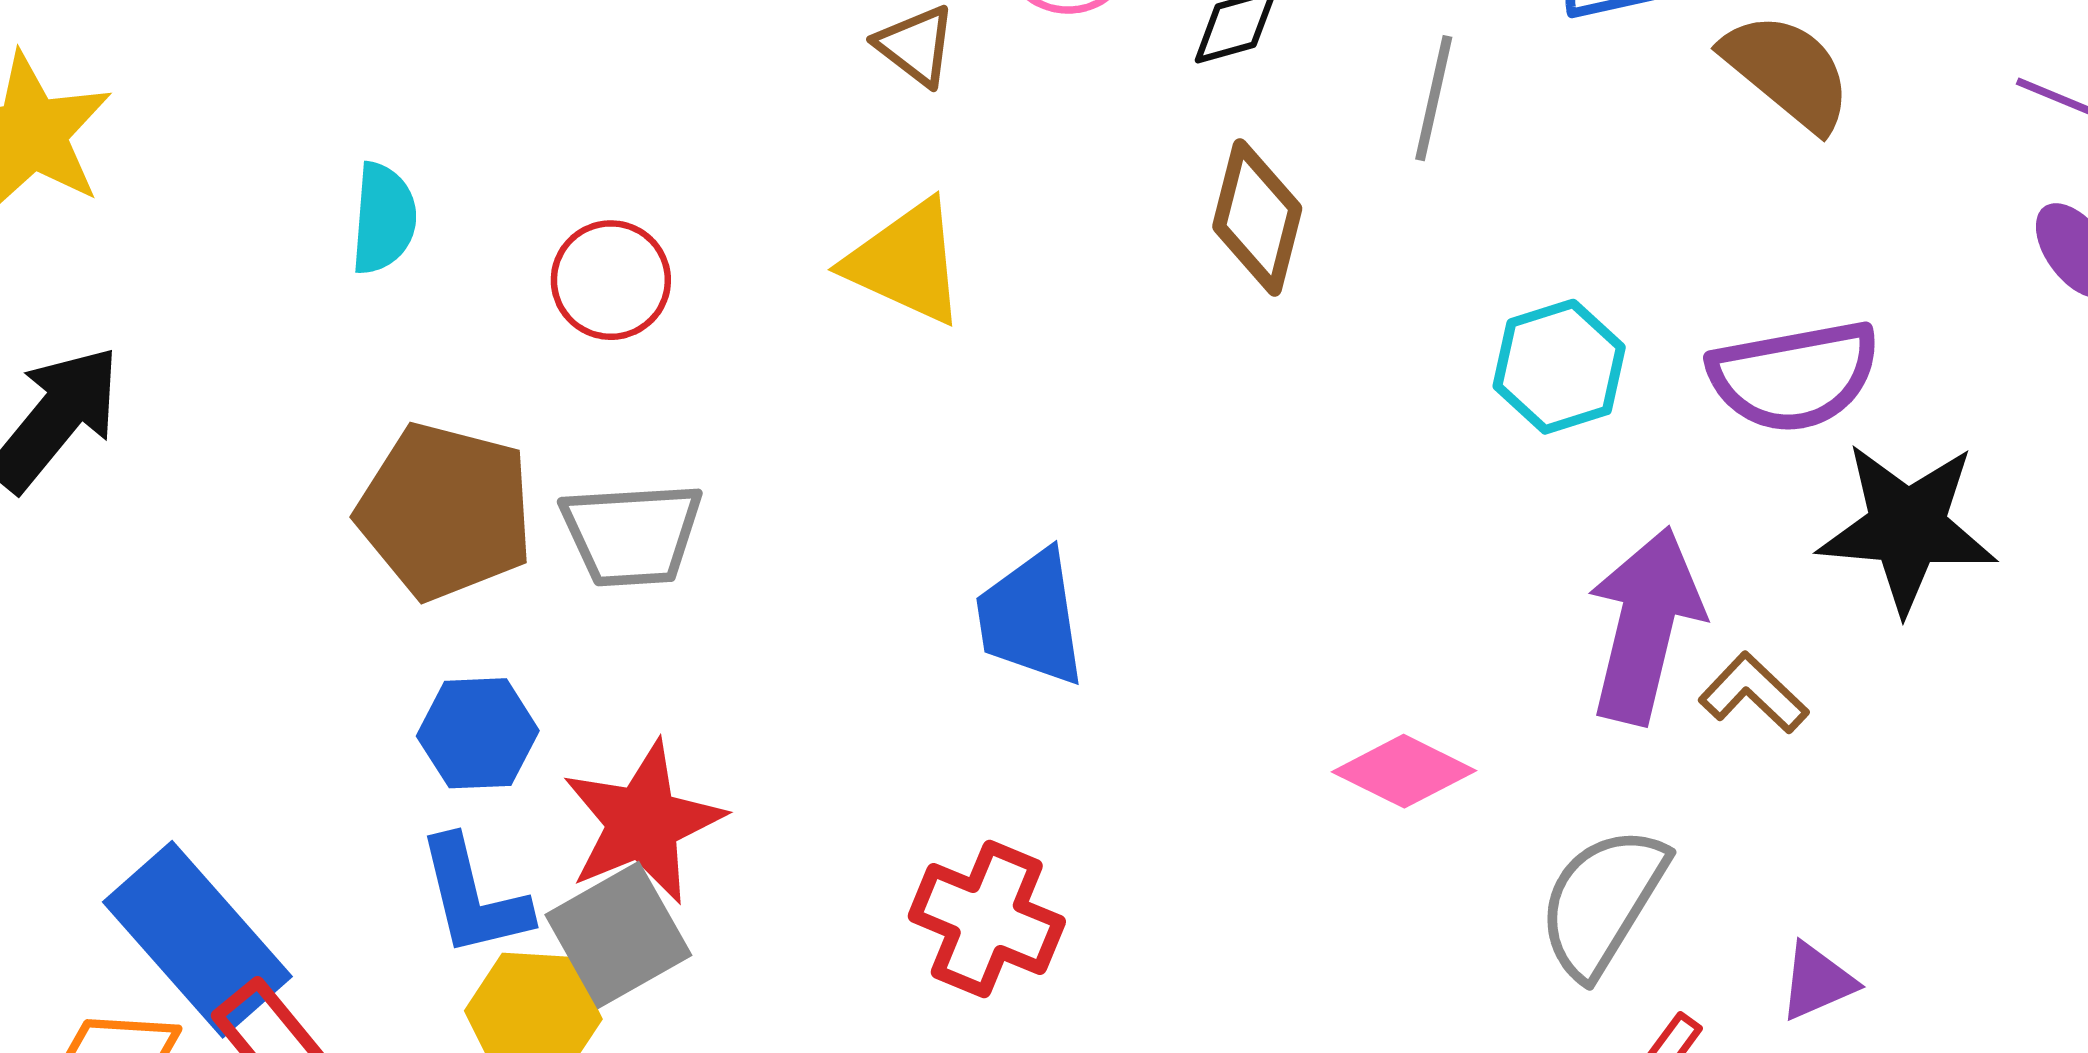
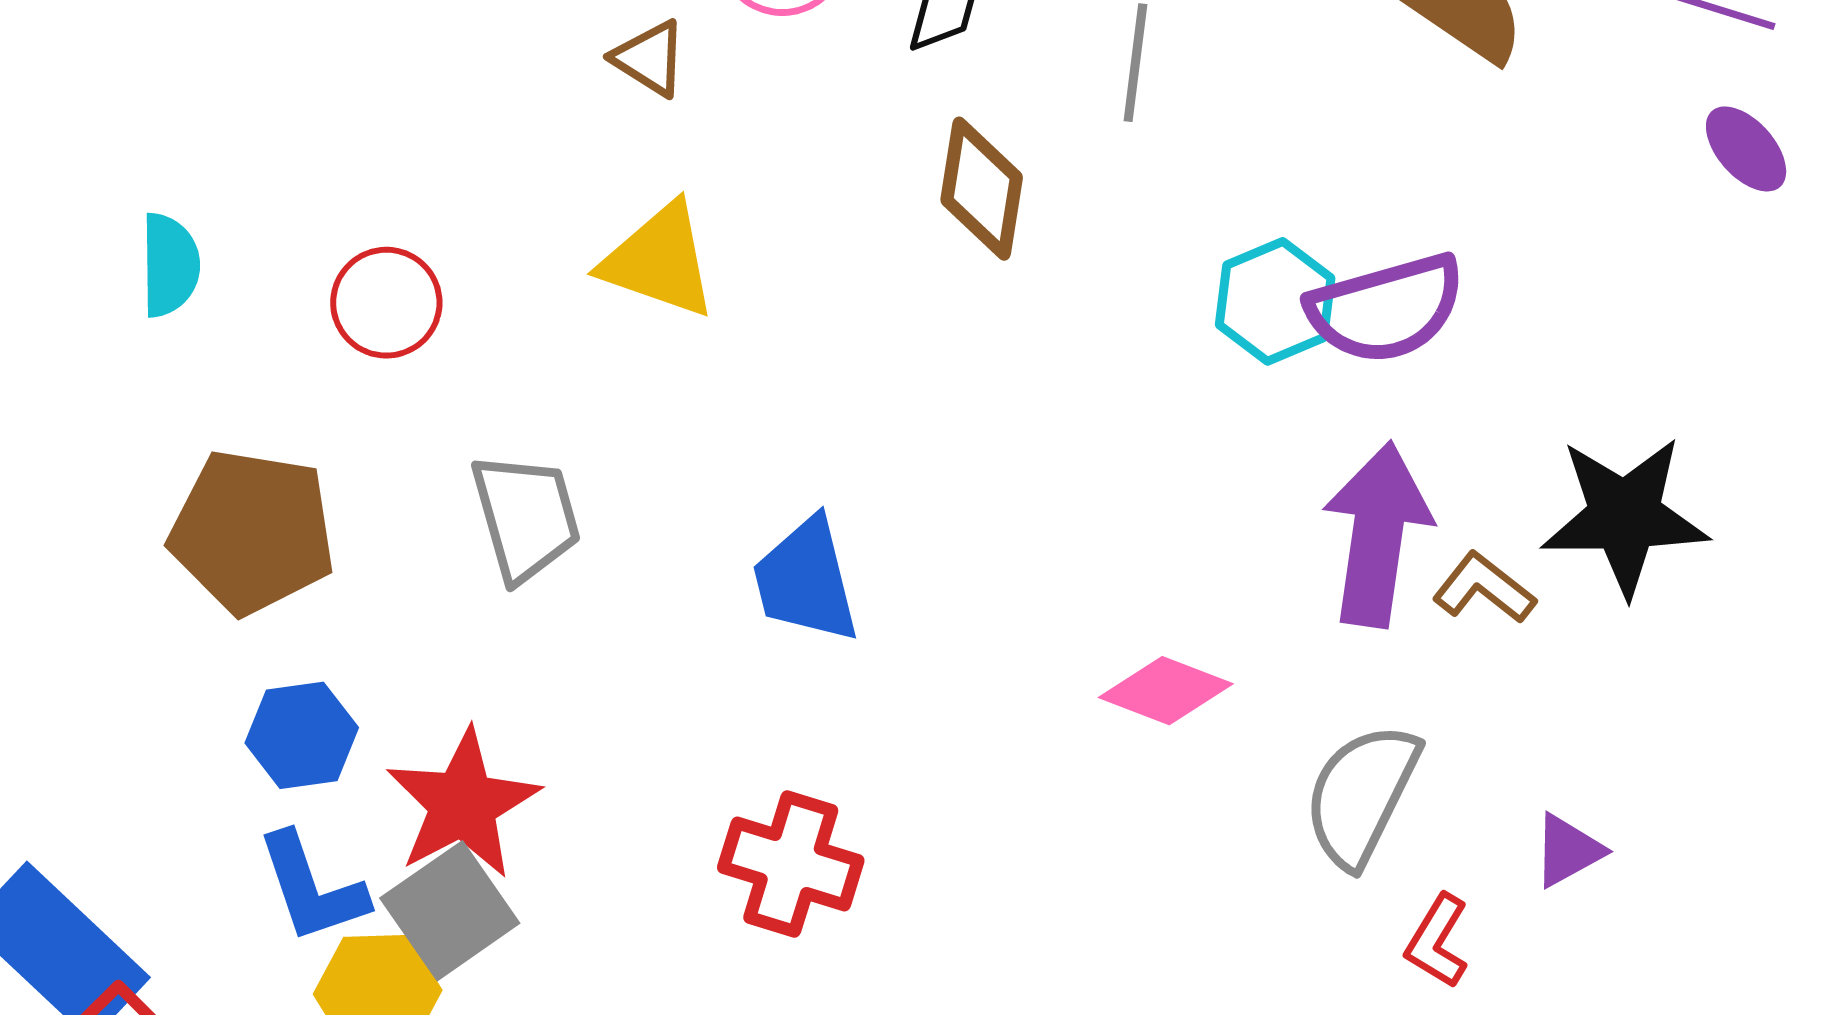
purple semicircle: (1794, 376) -> (1386, 309), moved
black star: (1907, 527) -> (1625, 516), moved
gray trapezoid: (632, 534) -> (526, 517), moved, turned -97

